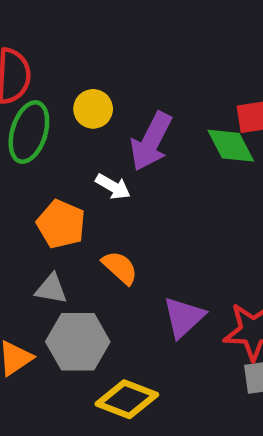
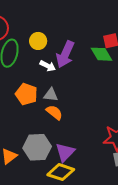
white arrow: (113, 187) -> (48, 66), moved
gray triangle: (51, 289) -> (51, 95), moved
purple triangle: (184, 317) -> (65, 152), moved

